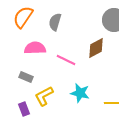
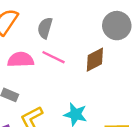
pink line: (66, 60) -> (54, 57), moved

